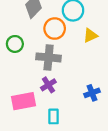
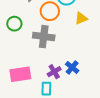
purple cross: (48, 85) -> (54, 72), moved
blue cross: (92, 93) -> (72, 67), moved, turned -32

